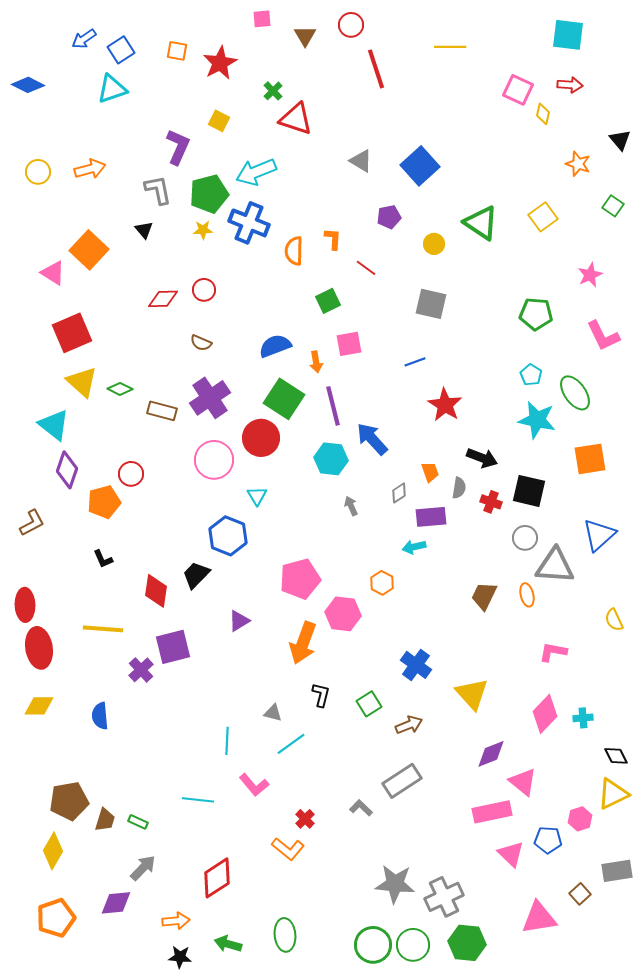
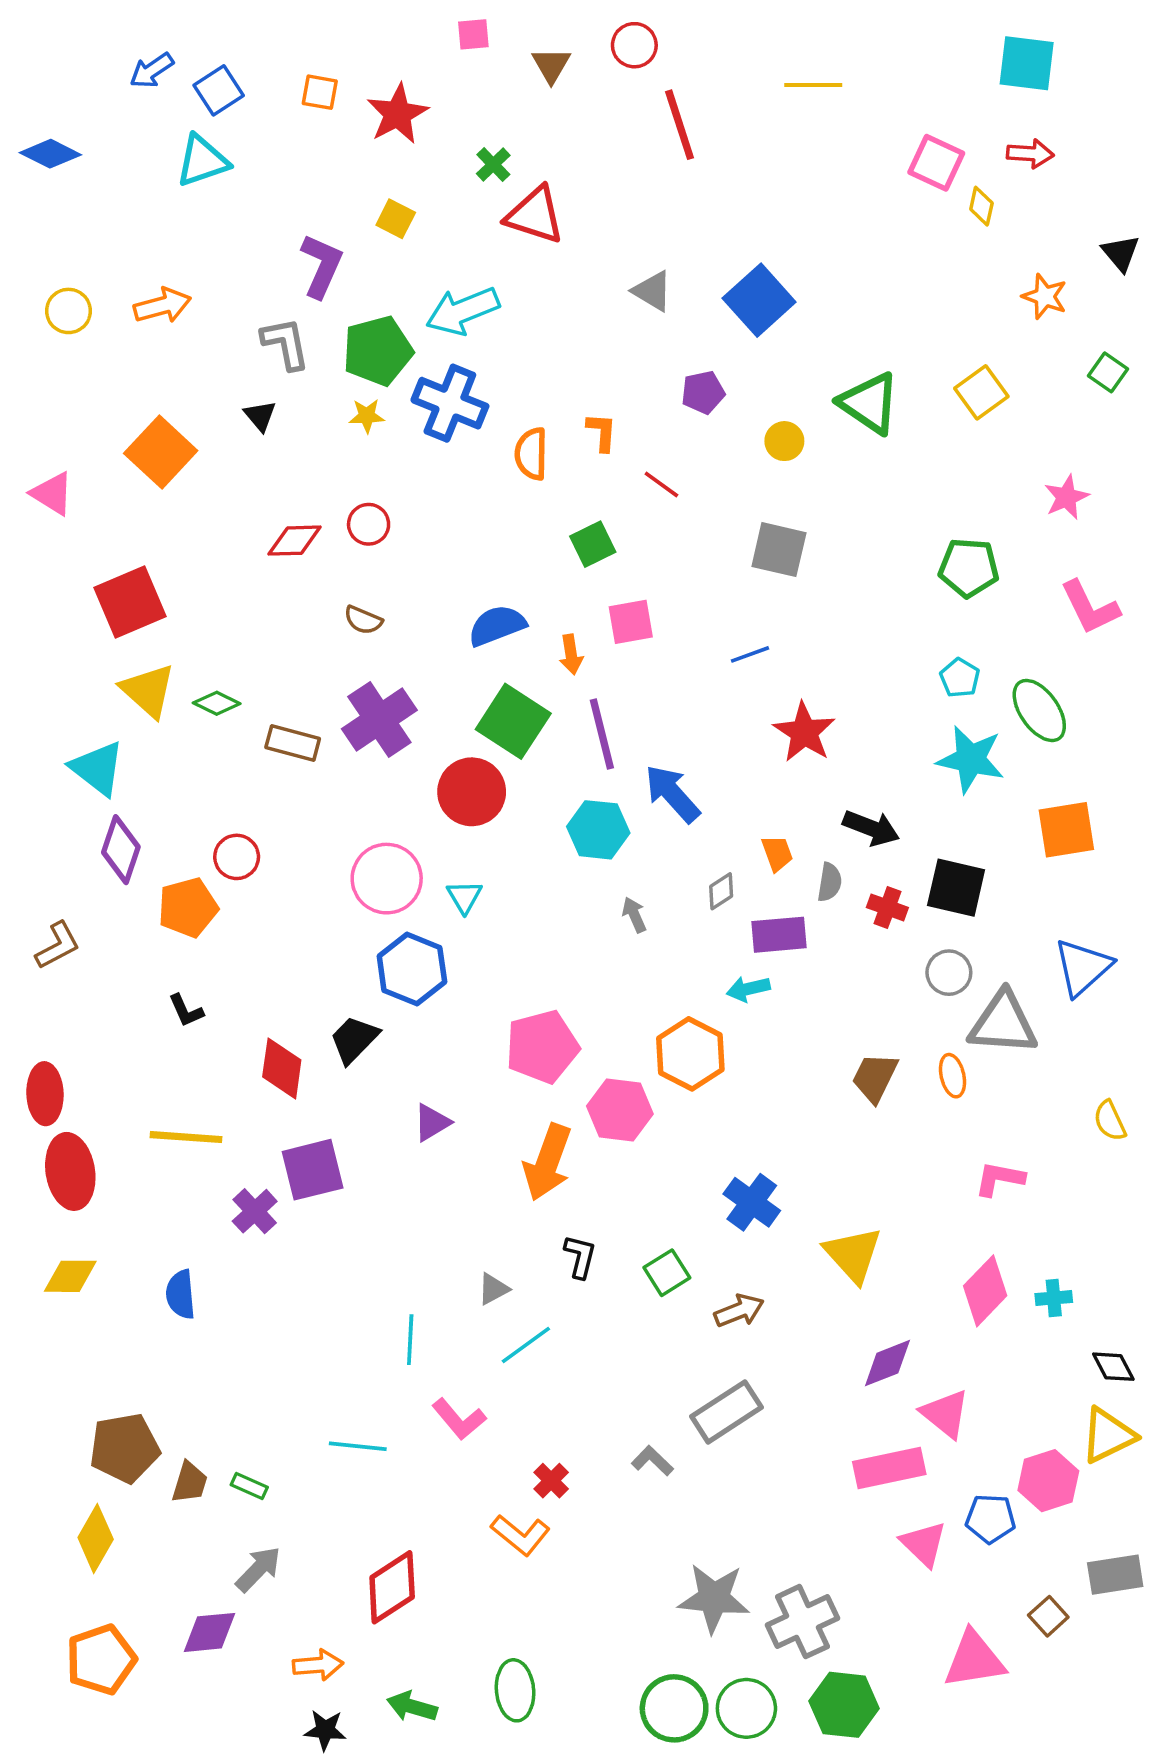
pink triangle: (53, 273) -> (52, 494), moved
pink circle: (214, 460) -> (387, 879), moved
orange hexagon: (382, 583) -> (690, 1054), size x1.6
gray triangle: (273, 713) -> (493, 1289), turned -42
pink hexagon: (580, 819) -> (1048, 1481), size x1.4

